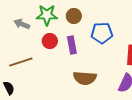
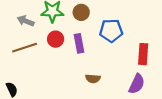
brown line: (21, 62) -> (25, 48), moved
brown semicircle: (85, 78) -> (93, 79), size x0.6

